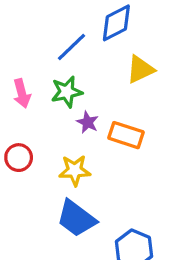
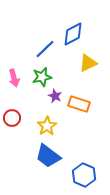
yellow star: (75, 170) -> (47, 126), turned -30

